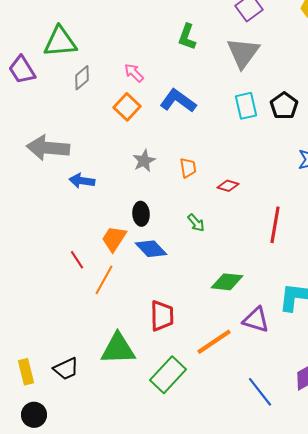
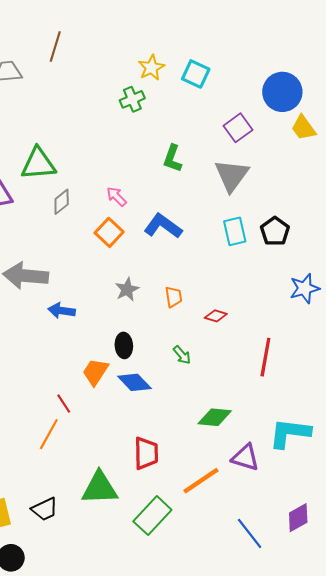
red line: (77, 260) -> (64, 404), moved
orange line: (104, 280) -> (49, 434), moved

